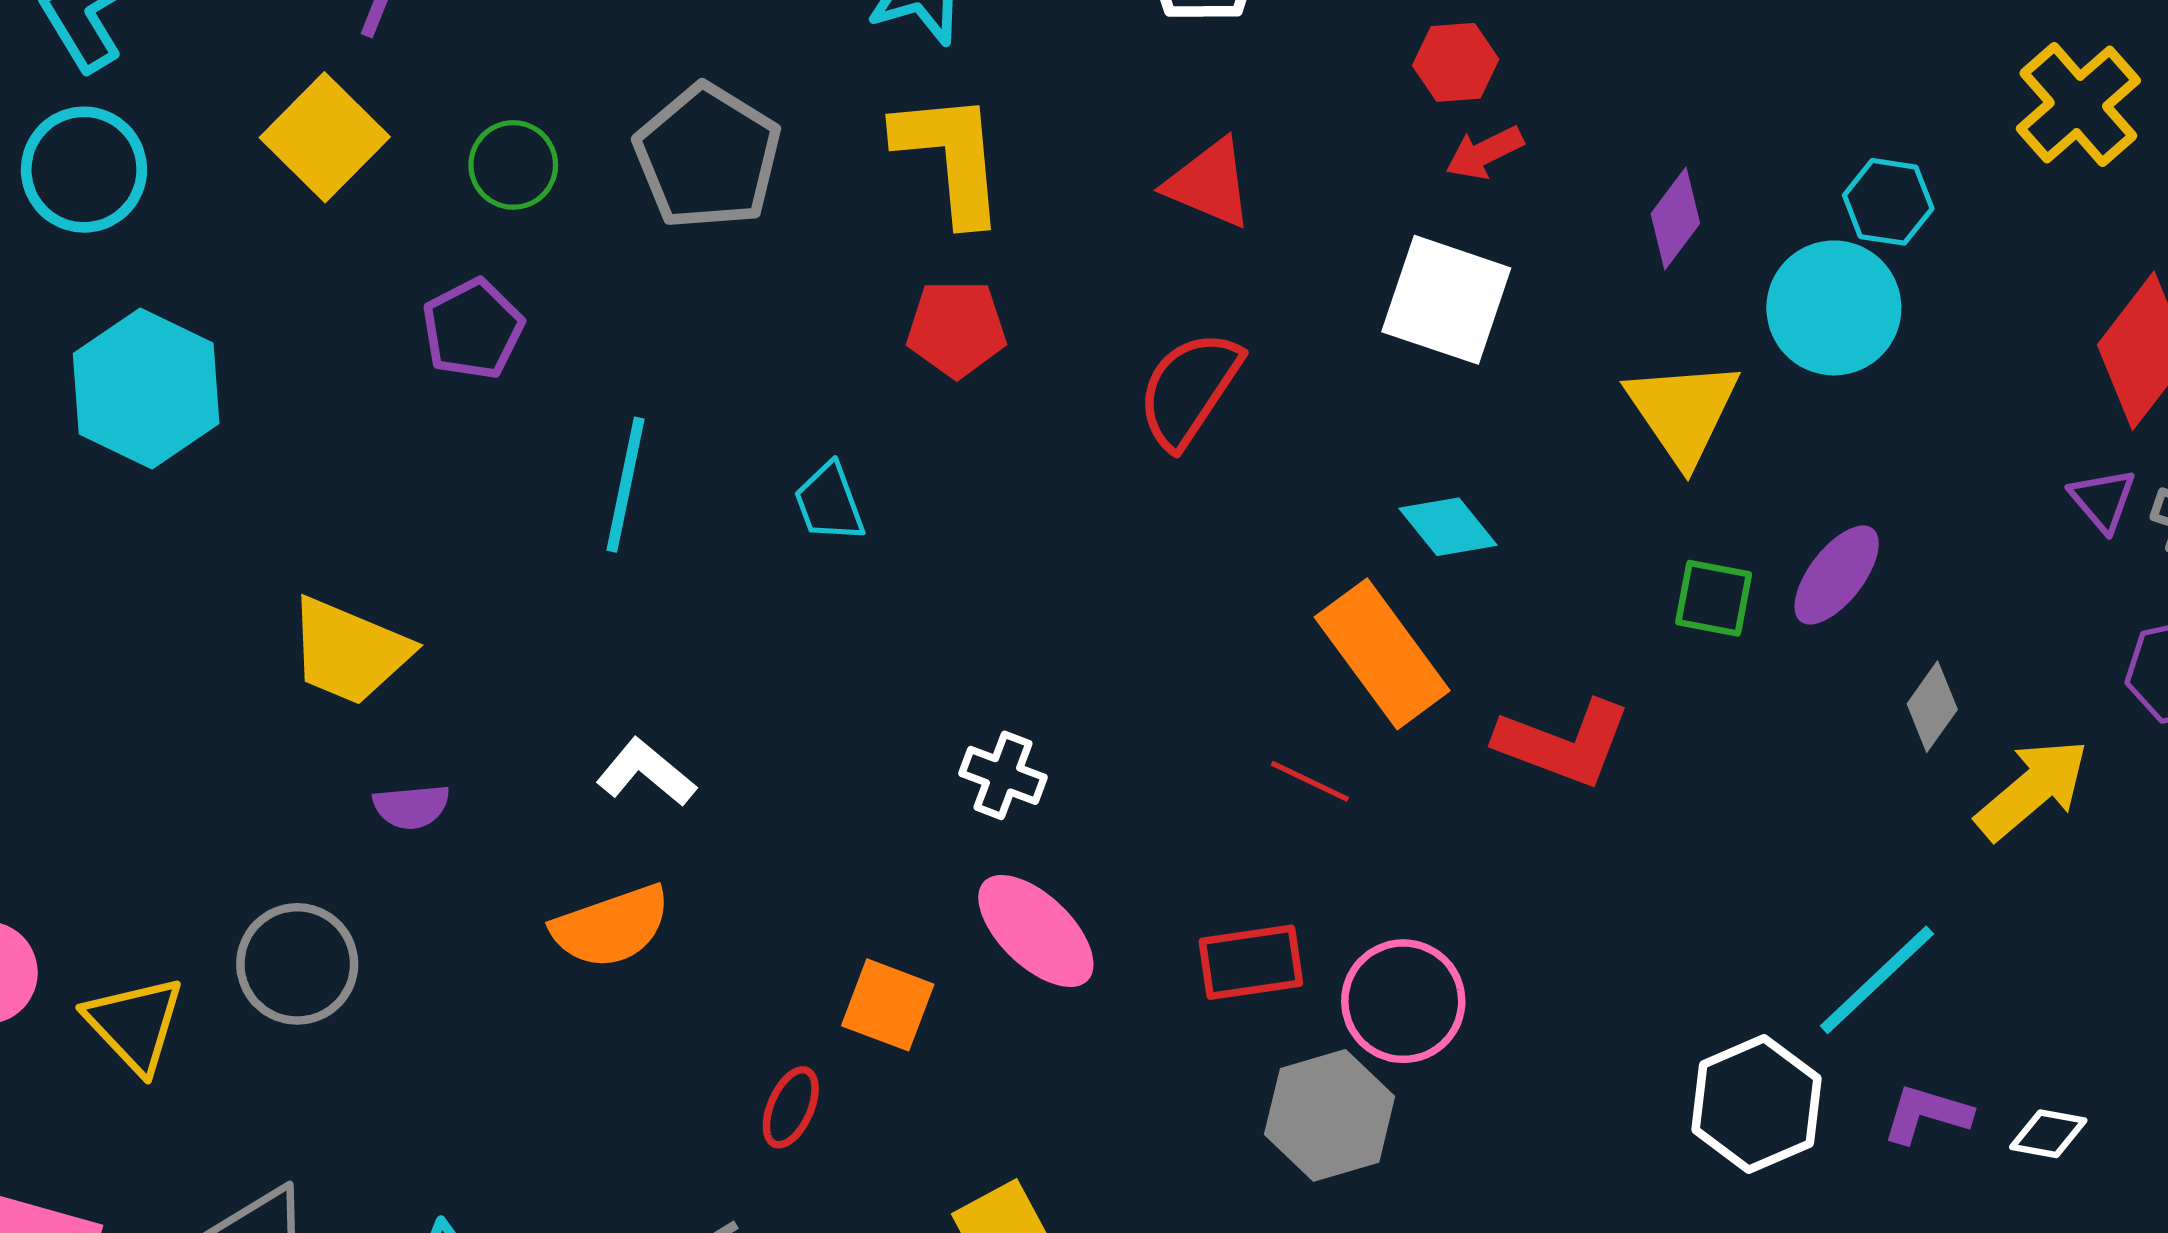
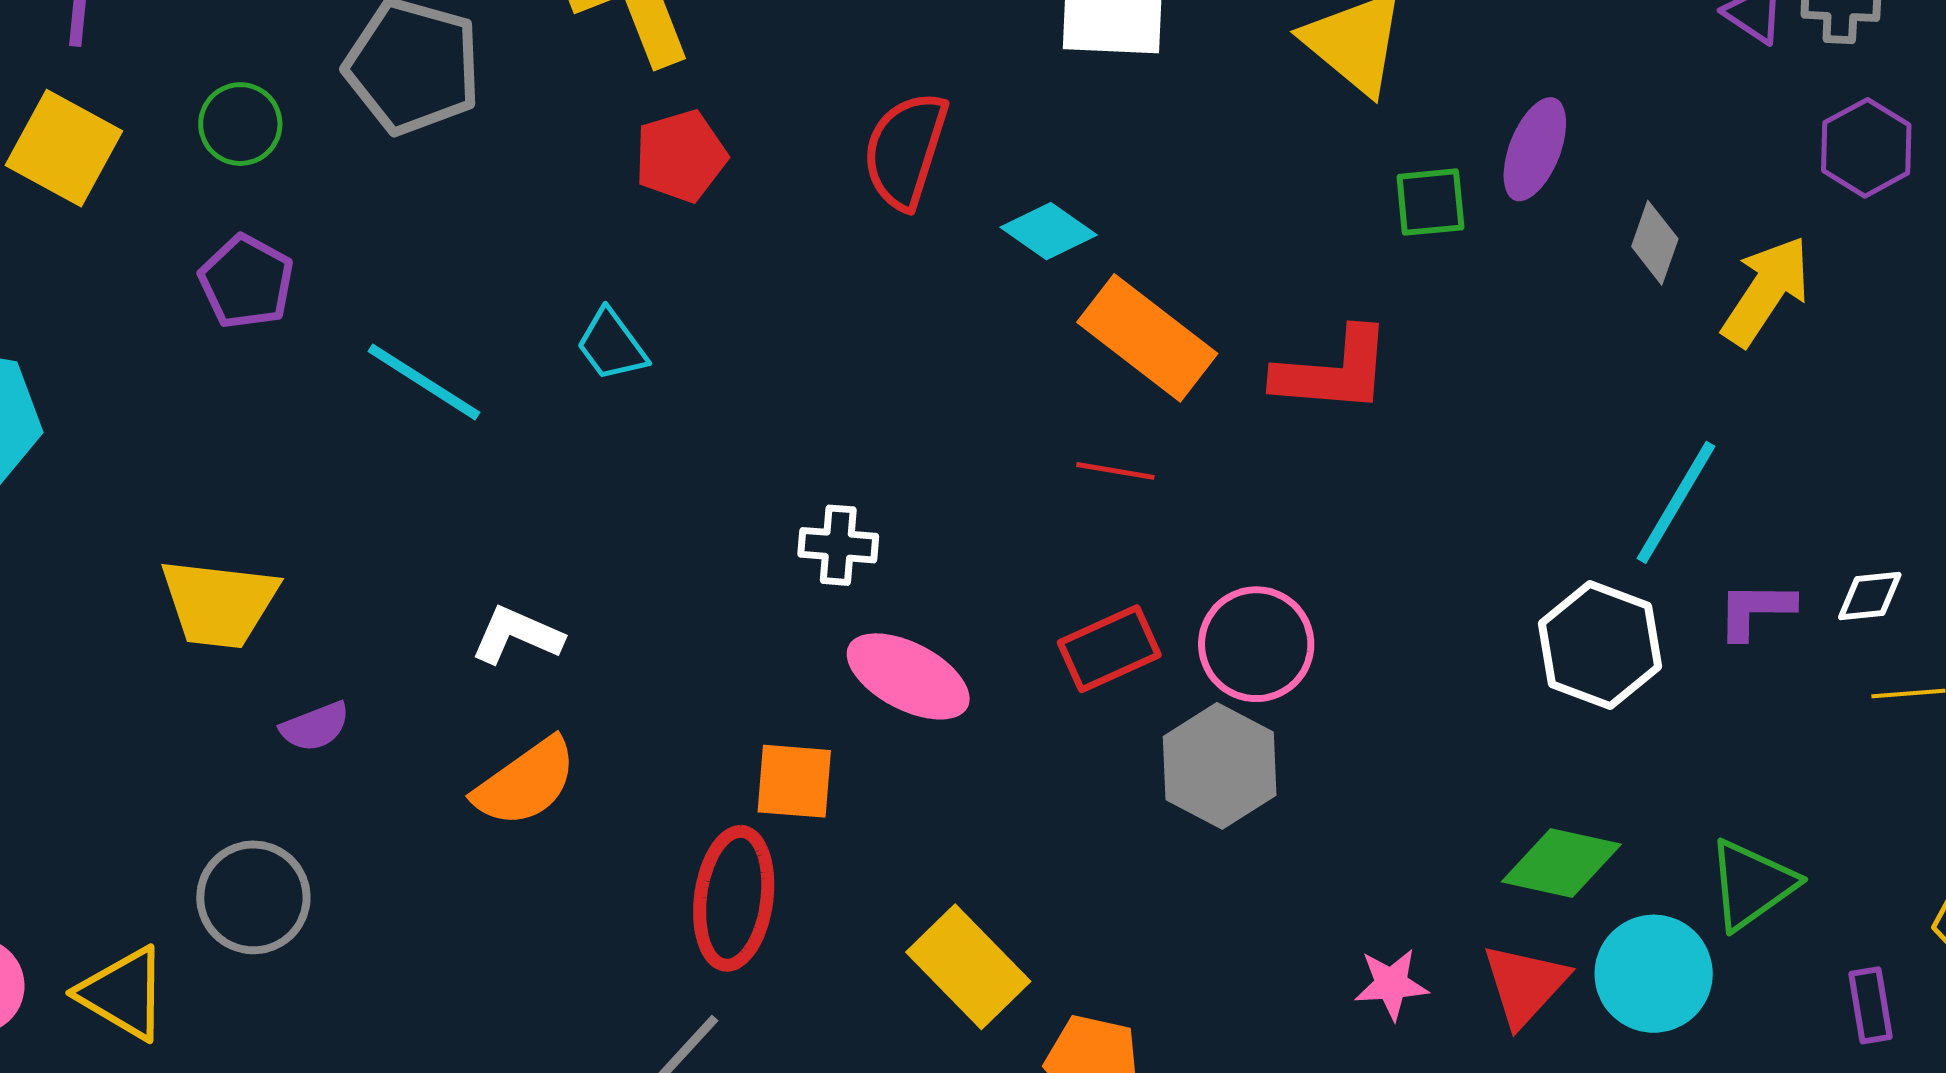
cyan line: (626, 485) -> (424, 382), turned -53
cyan diamond: (1448, 527) -> (1049, 231), moved
red ellipse: (791, 1107) -> (734, 898), size x1.8

